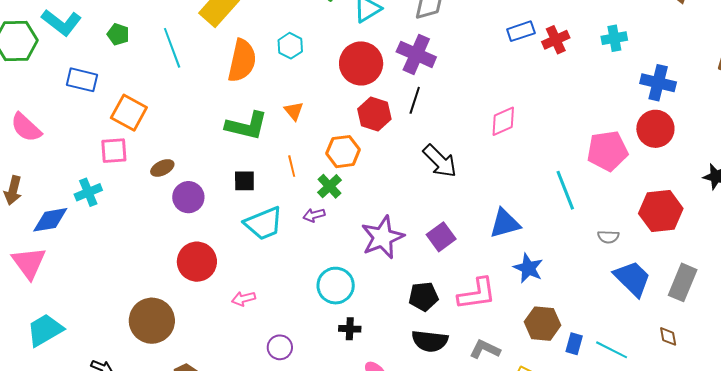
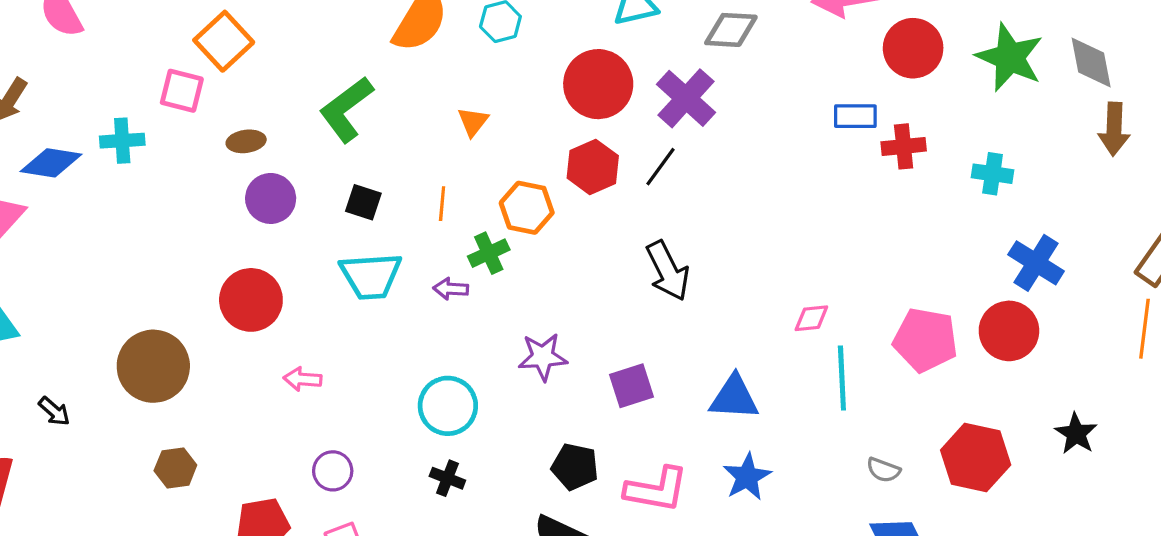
pink diamond: (503, 121) -> (811, 318), moved, size x0.7
green L-shape: (247, 126) -> (346, 109), moved, turned 111
purple star: (382, 237) -> (543, 357), size x0.7

